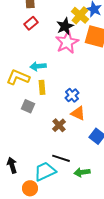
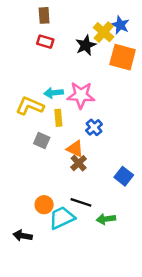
red rectangle: (31, 23) -> (45, 42), turned 56
pink star: (67, 42) -> (81, 95), moved, turned 30
orange triangle: (78, 113) -> (75, 149), moved
black arrow: (12, 165) -> (23, 236), moved, turned -63
orange circle: (30, 188) -> (44, 205), moved

